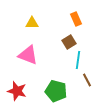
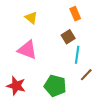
yellow triangle: (32, 23) -> (31, 18), turned 40
brown line: (87, 80) -> (86, 75), turned 72

